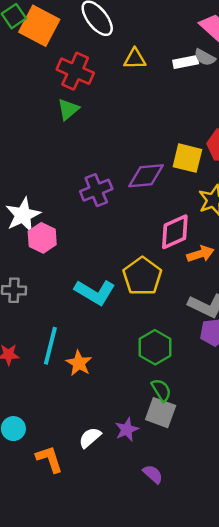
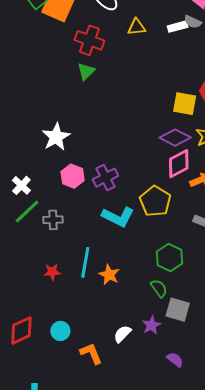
purple diamond: (146, 176) -> (175, 138), moved, turned 36
purple cross: (96, 190) -> (106, 178), moved
white star: (23, 215) -> (56, 137), moved
green semicircle: (161, 390) -> (159, 288), moved

